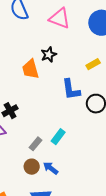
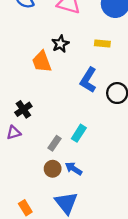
yellow rectangle: (93, 64) -> (102, 43), moved, turned 40
blue L-shape: (71, 89) -> (88, 80), turned 45

